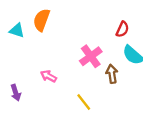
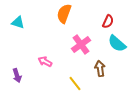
orange semicircle: (42, 20) -> (64, 14), moved
brown arrow: (112, 74) -> (100, 69), moved

